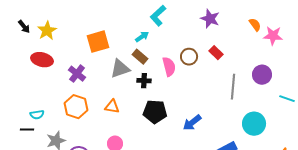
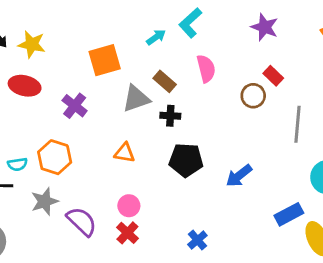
yellow star: (47, 31) -> (32, 44), turned -30
cyan arrow: (142, 37) -> (156, 37), moved
brown circle: (189, 57) -> (253, 96), moved
pink semicircle: (169, 67) -> (206, 69), moved
orange hexagon: (76, 107) -> (55, 157), moved

